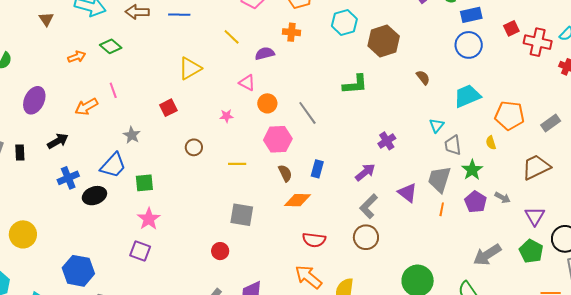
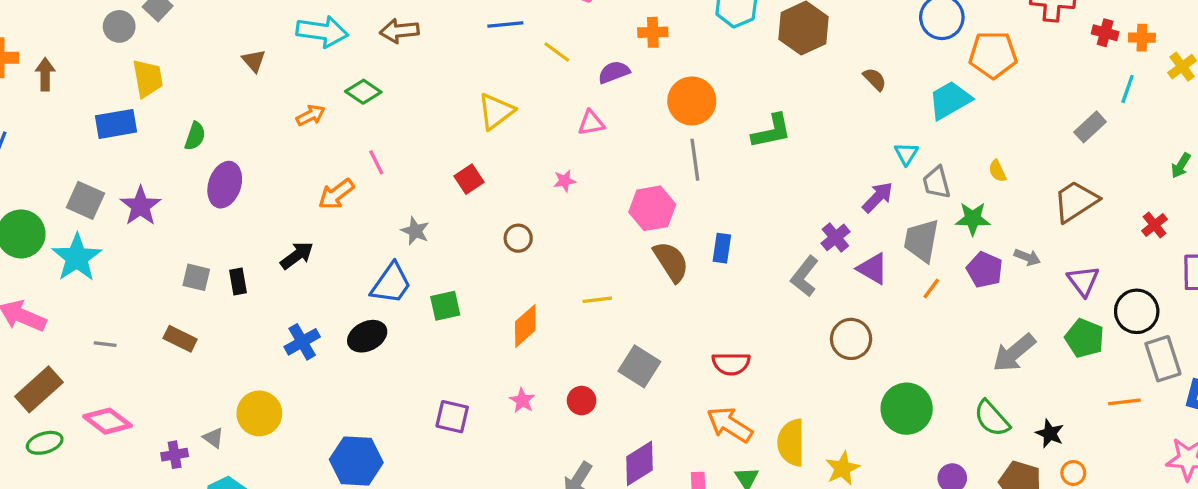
blue line: (179, 15) -> (505, 25), moved
pink triangle: (247, 83) -> (591, 123), turned -30
green L-shape: (355, 84) -> (772, 131), moved
purple ellipse: (34, 100) -> (225, 185), moved
orange circle: (267, 103) -> (692, 101), moved, size x1.5
gray line: (307, 113) -> (695, 160), turned 35
orange pentagon: (510, 115) -> (993, 55), moved
purple cross: (387, 141) -> (835, 237), moved
yellow line: (237, 164) -> (597, 300), moved
green star: (472, 170) -> (973, 219), turned -30
purple arrow: (365, 172) -> (878, 197), moved
brown semicircle: (285, 173) -> (671, 262), size x1.5
blue cross: (68, 178) -> (302, 342), moved
orange diamond: (298, 200) -> (525, 326), moved, turned -36
gray L-shape: (369, 206) -> (805, 276), moved
orange line: (442, 209) -> (931, 288), turned 32
gray square: (242, 215) -> (639, 366), moved, turned 30
pink star: (149, 219) -> (522, 400), moved, size x0.7
brown circle: (366, 237) -> (851, 339), moved

